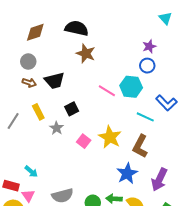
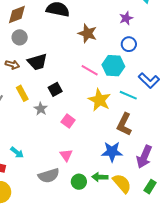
purple star: (149, 46) -> (126, 18), moved
brown star: (86, 53) -> (87, 33), moved
gray circle: (28, 62) -> (20, 37), moved
yellow star: (110, 137) -> (99, 100), moved
blue star: (127, 173) -> (112, 152), turned 30
pink triangle: (28, 196) -> (66, 155), moved

